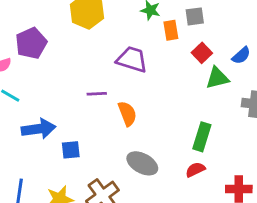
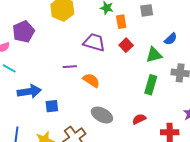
gray square: (195, 16) -> (147, 10), moved
red square: (202, 53) -> (126, 45), moved
orange semicircle: (127, 114) -> (91, 80), turned -36
green rectangle: (202, 137) -> (151, 85), moved

